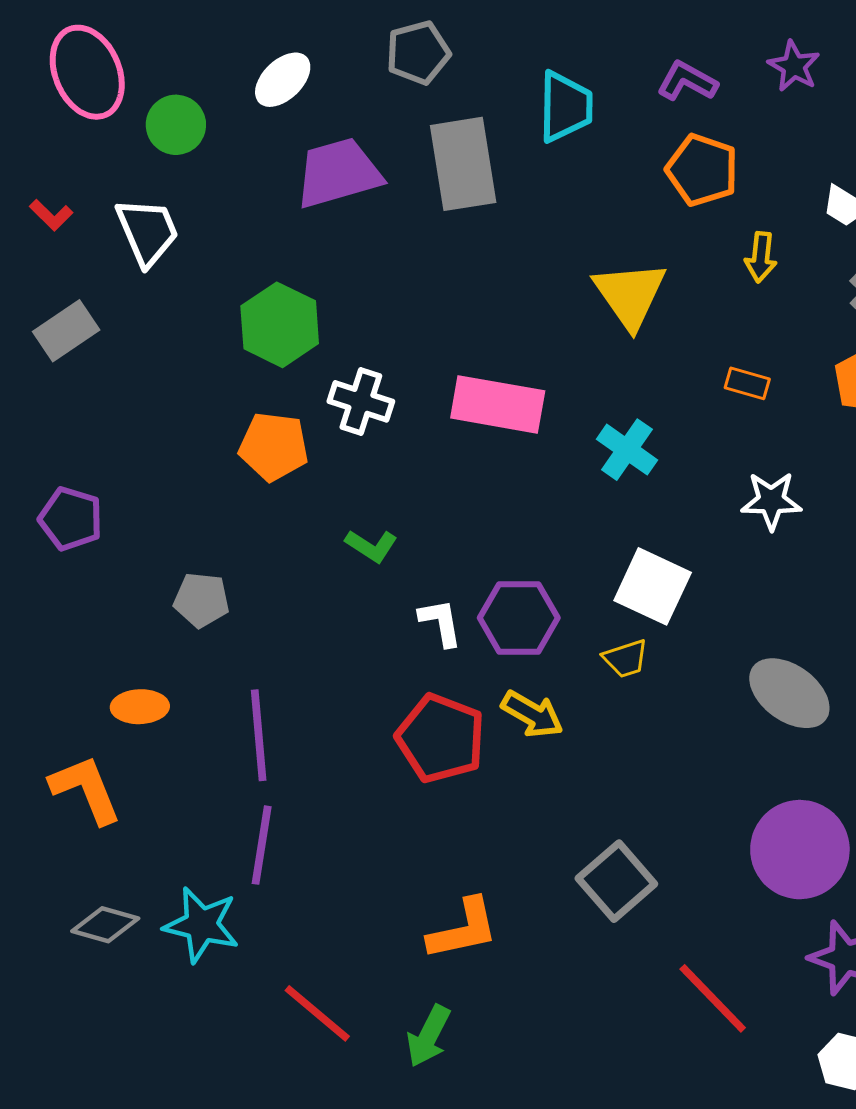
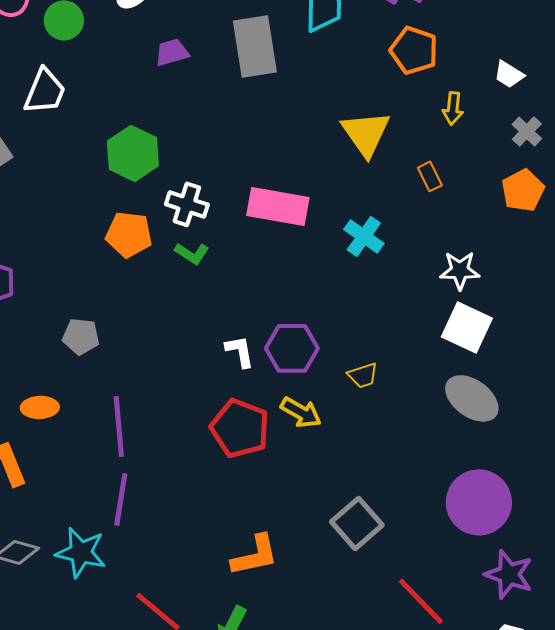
purple trapezoid: (338, 173) -> (172, 52), size x0.6
white trapezoid: (147, 232) -> (45, 91), turned 45
orange rectangle: (747, 383) -> (430, 176), moved, turned 48
green L-shape: (371, 546) -> (192, 253), moved
white square: (653, 586) -> (467, 327), moved

